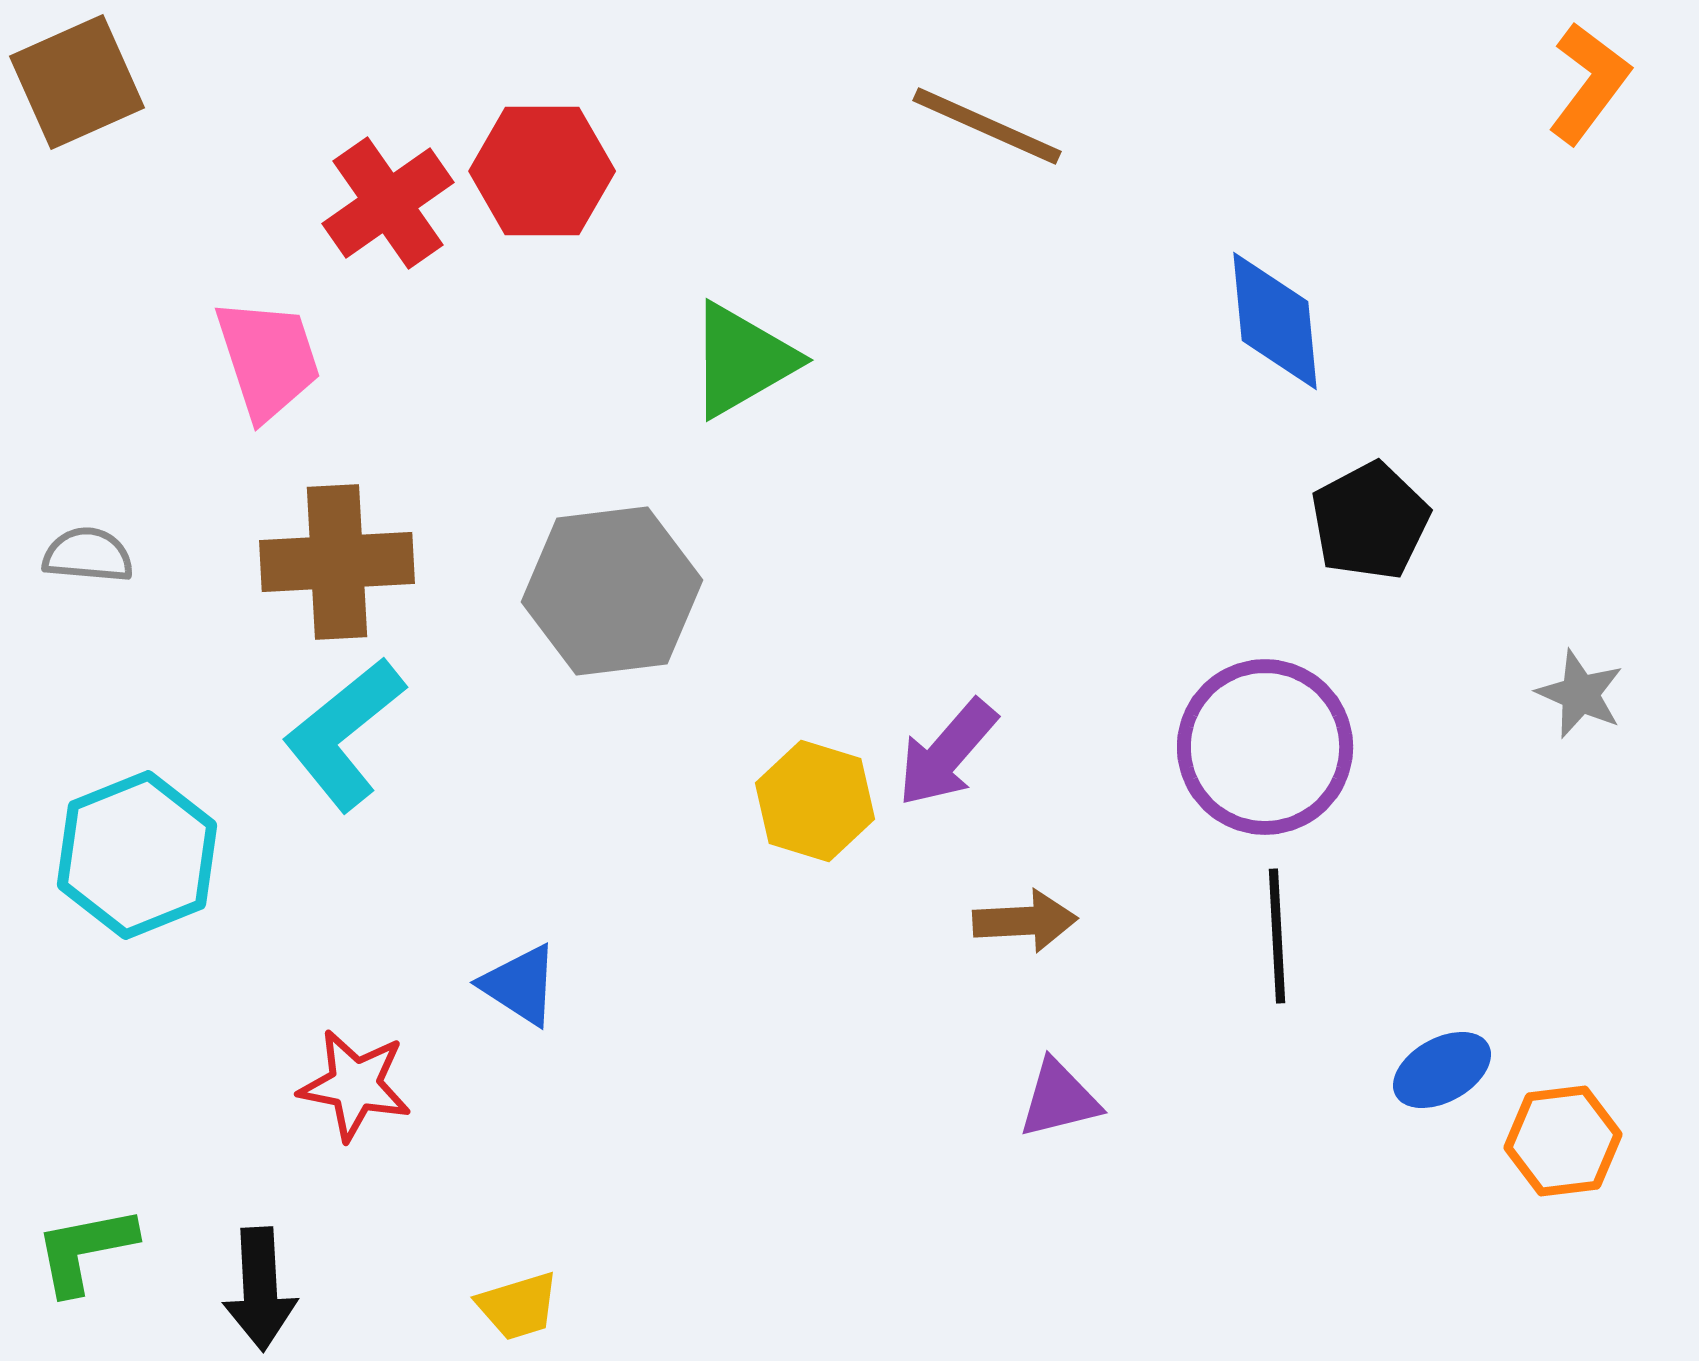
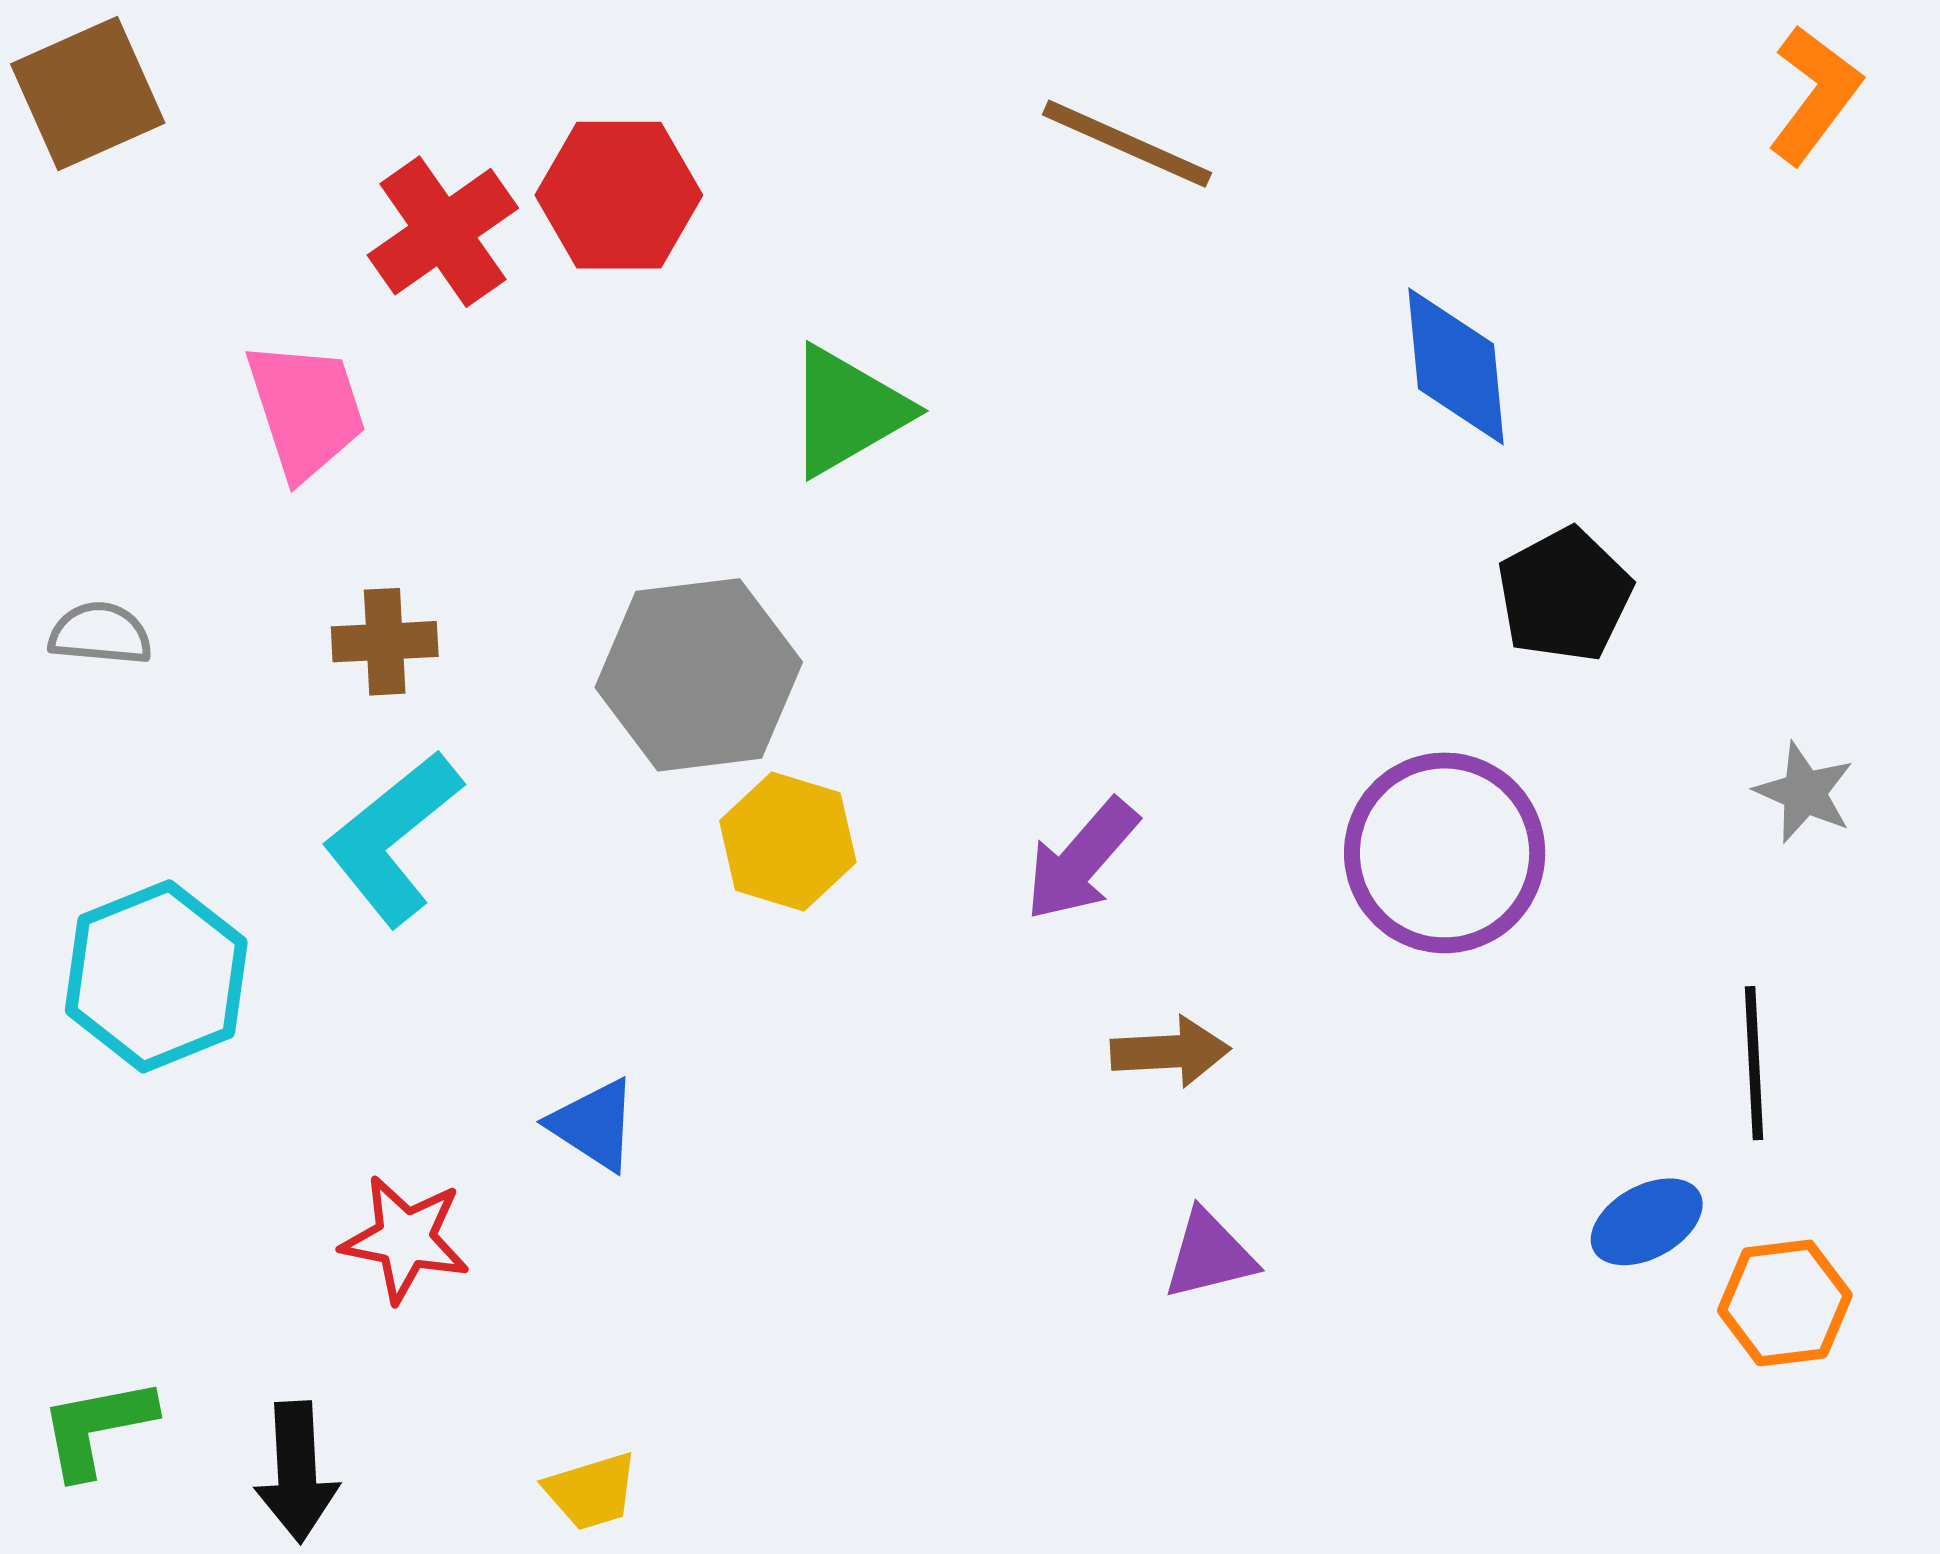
brown cross: (337, 562) -> (385, 642), size x0.6
yellow hexagon: (815, 801) -> (788, 842), moved
black line: (1277, 936) -> (1754, 1063), moved

